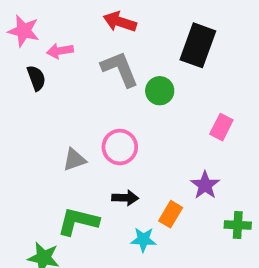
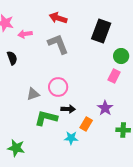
black semicircle: (36, 78) -> (12, 58), moved
green circle: (160, 91) -> (121, 56), moved
black arrow: (125, 198) -> (68, 109), moved
green L-shape: (78, 221) -> (46, 118), moved

